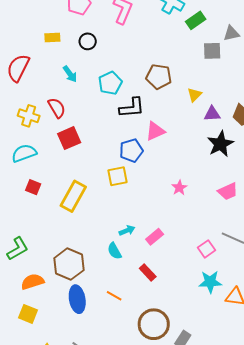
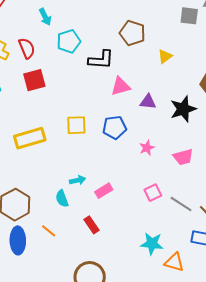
cyan pentagon: (110, 83) -> (69, 41), moved
purple triangle: (212, 114) -> (148, 102), moved
blue pentagon: (131, 151) -> (114, 127), moved
pink star: (179, 188) -> (147, 148), moved
yellow rectangle: (73, 196) -> (30, 138), turned 36
pink square: (206, 249) -> (153, 193), moved
orange line: (114, 296) -> (49, 231), moved

